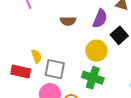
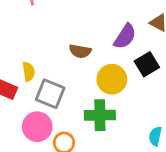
brown semicircle: (68, 21) -> (80, 51), moved
green cross: (93, 78) -> (100, 115), turned -30

